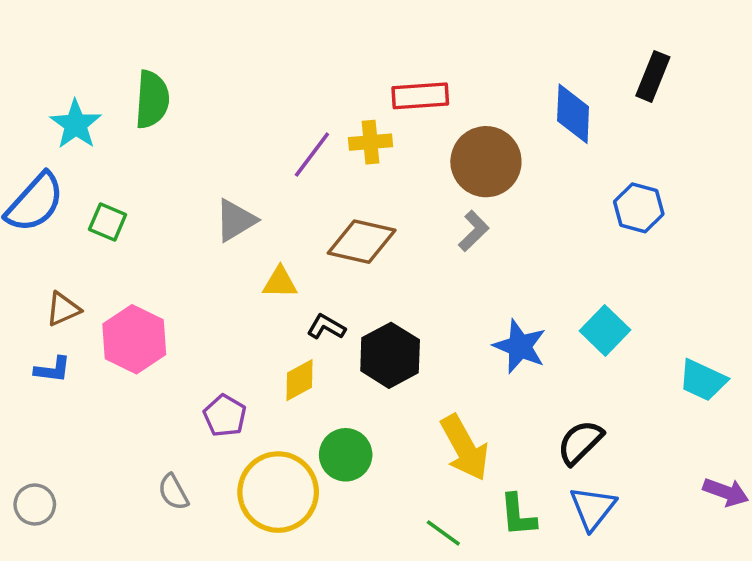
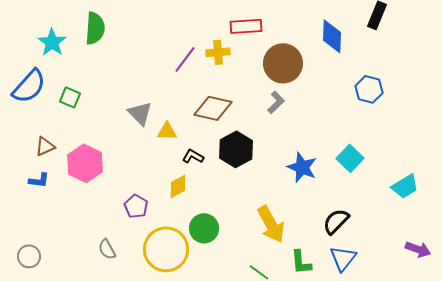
gray triangle: (236, 220) -> (140, 113), moved, turned -44
black hexagon: (390, 355) -> (236, 149), moved
cyan trapezoid: (703, 380) -> (405, 186), turned -56

